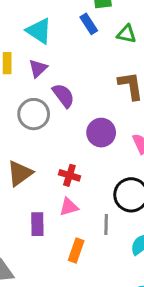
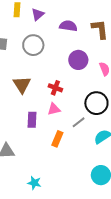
purple semicircle: (63, 96) -> (68, 26), moved, turned -48
brown triangle: (20, 173) -> (22, 85), turned -30
gray line: (106, 224) -> (79, 122), turned 48

